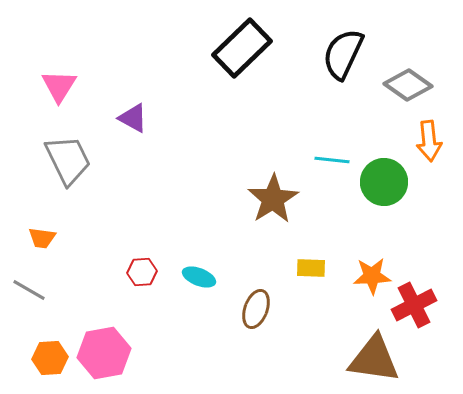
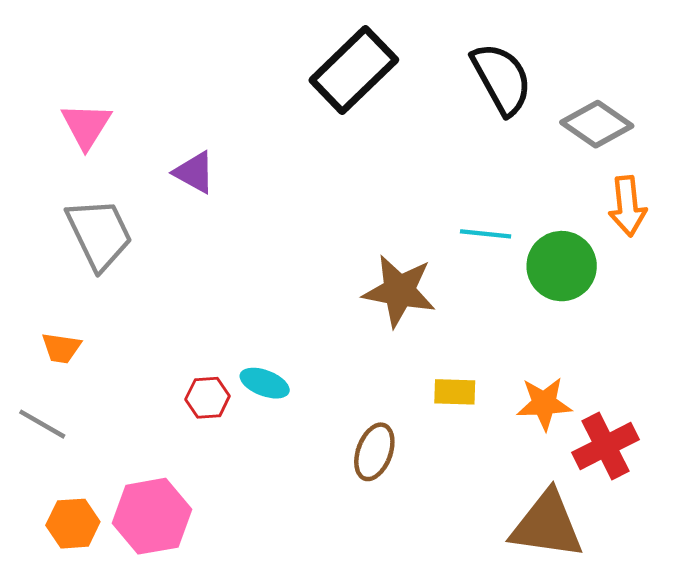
black semicircle: (343, 54) -> (502, 79), turned 126
brown star: (273, 199) -> (399, 291), turned -30
cyan ellipse: (199, 277) -> (265, 383), moved

